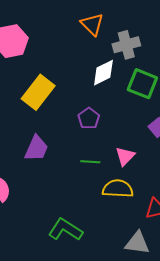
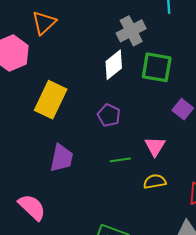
orange triangle: (92, 24) -> (44, 23), moved, turned 45
yellow semicircle: (118, 189) -> (155, 182), size x0.7

